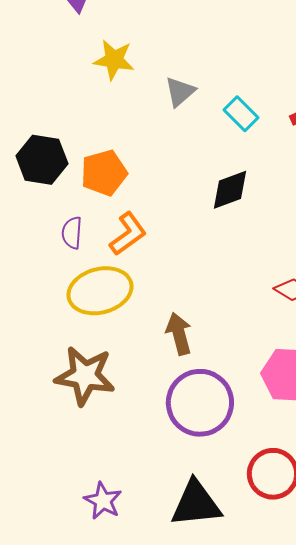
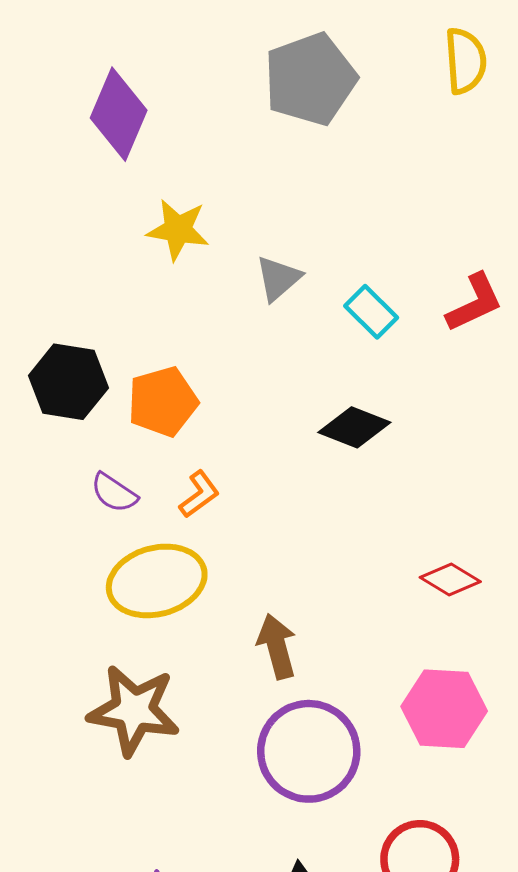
black diamond: (230, 190) -> (354, 427), turned 42
purple semicircle: (72, 233) -> (114, 493), turned -60
orange L-shape: (128, 234) -> (199, 494), size x0.7

